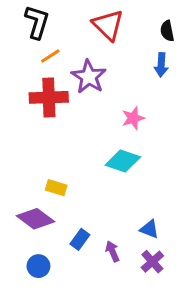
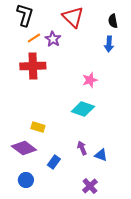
purple star: (89, 77) -> (53, 39), moved, size x0.7
purple arrow: (112, 251) -> (82, 148), moved
purple cross: (152, 262) -> (90, 186), moved

